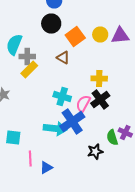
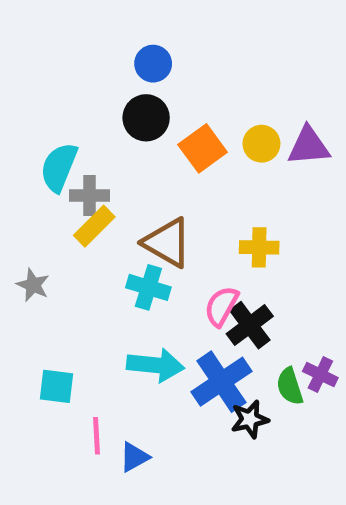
brown triangle: (63, 58) -> (167, 243), moved, size x1.6
cyan cross: (62, 96) -> (148, 287), moved
black cross: (100, 100) -> (250, 325), moved
blue cross: (72, 122) -> (221, 382), moved

